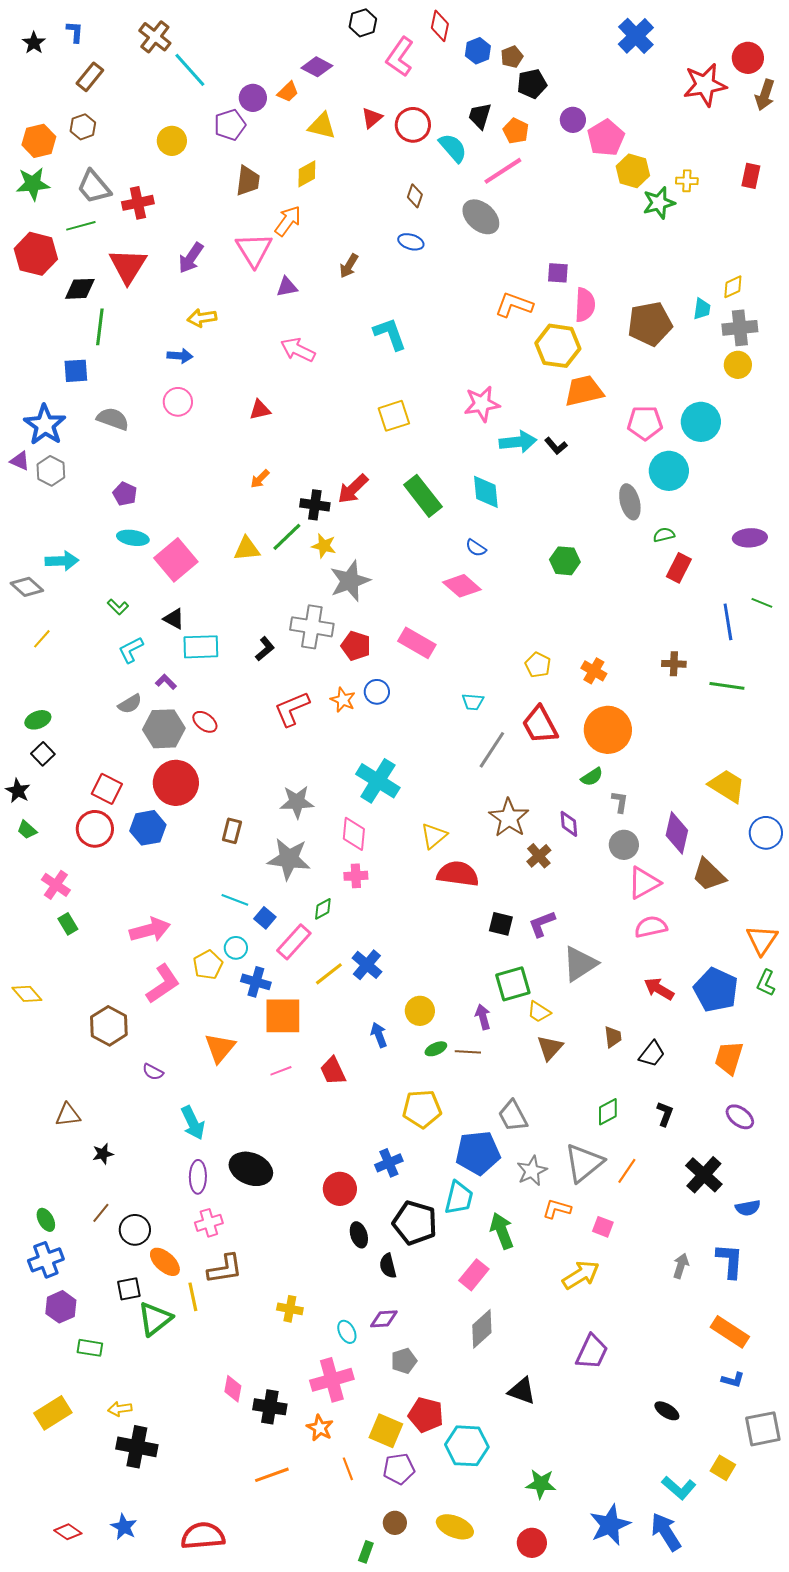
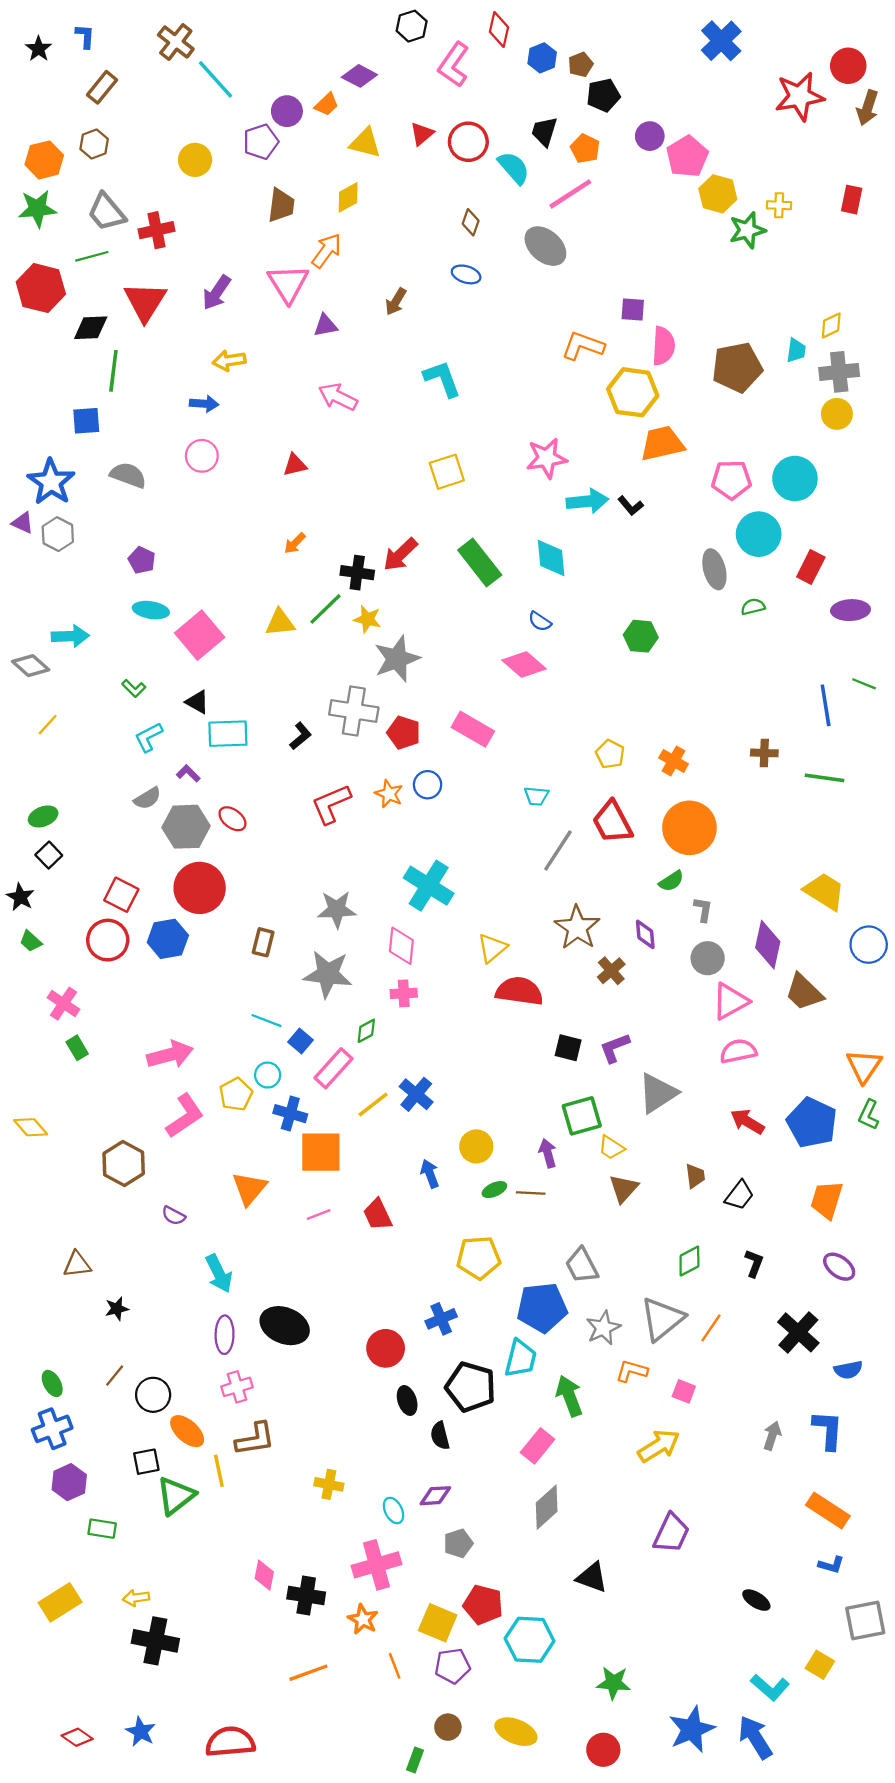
red rectangle: (679, 568) -> (811, 567), moved

